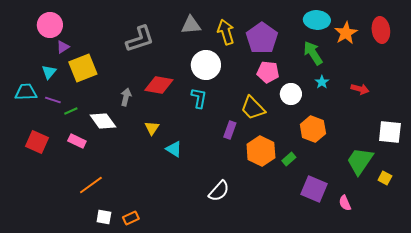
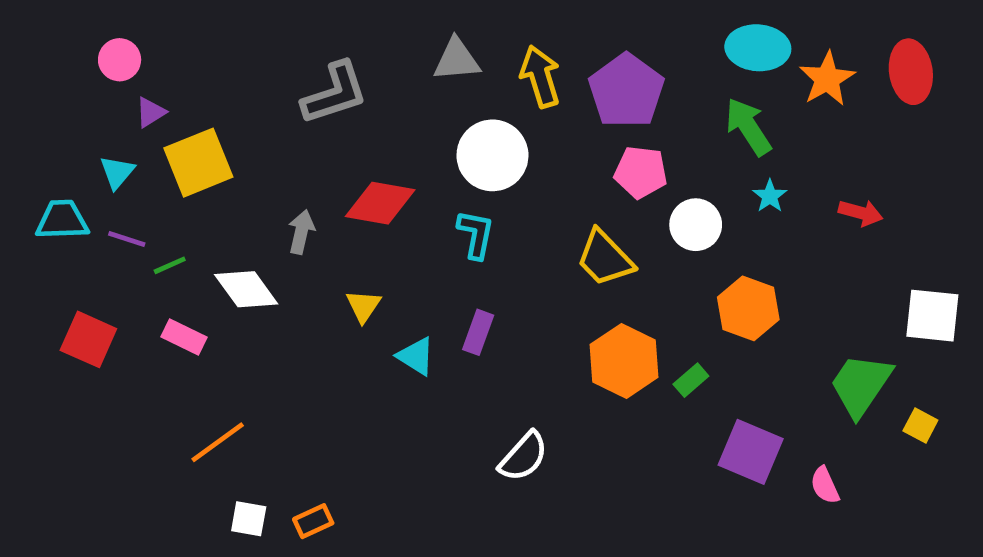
pink circle: (50, 25) -> (120, 60), size x0.7
purple rectangle: (230, 130) -> (478, 332), moved

